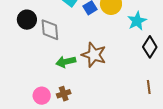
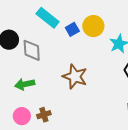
green arrow: (66, 62) -> (25, 84), moved

